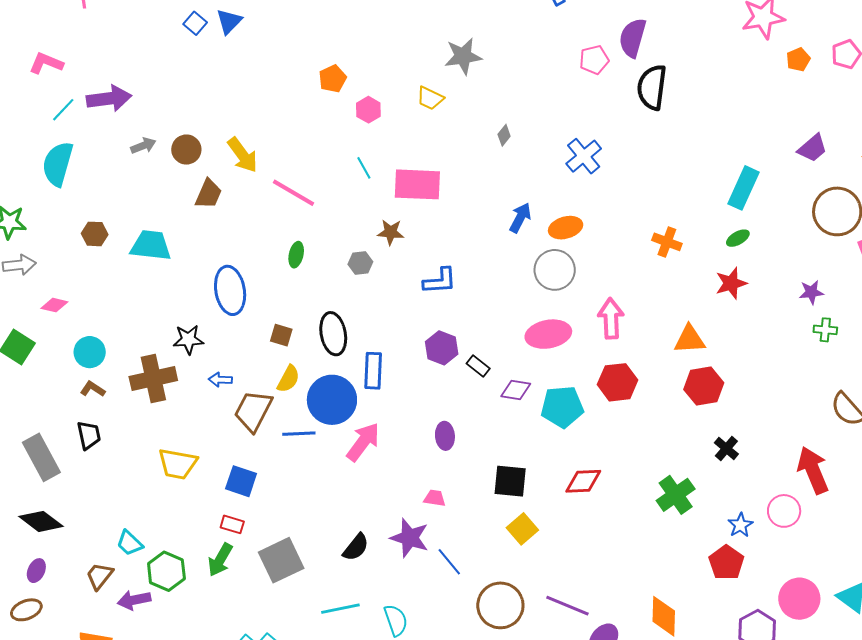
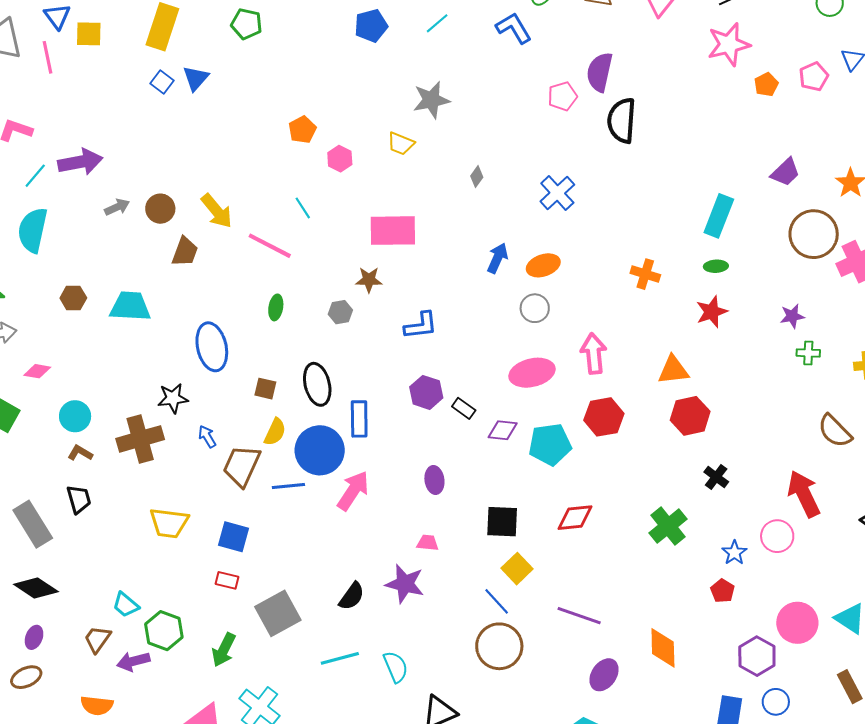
cyan line: (364, 168) -> (303, 208), moved
green ellipse: (738, 238) -> (716, 266), turned 30
gray circle: (555, 270) -> (535, 308), size x0.7
blue arrow: (220, 380) -> (207, 436), turned 60
green arrow: (220, 560) -> (224, 650), moved
blue line: (449, 562) -> (497, 601), moved
red pentagon: (726, 563) -> (723, 591), size x0.7
purple line: (567, 606) -> (579, 616), moved

